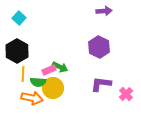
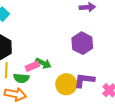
yellow circle: (53, 88) -> (66, 84), moved

